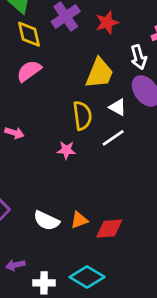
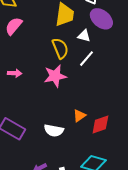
pink star: (66, 150) -> (55, 76), size x1.6
orange triangle: (79, 220) -> (79, 116), moved

